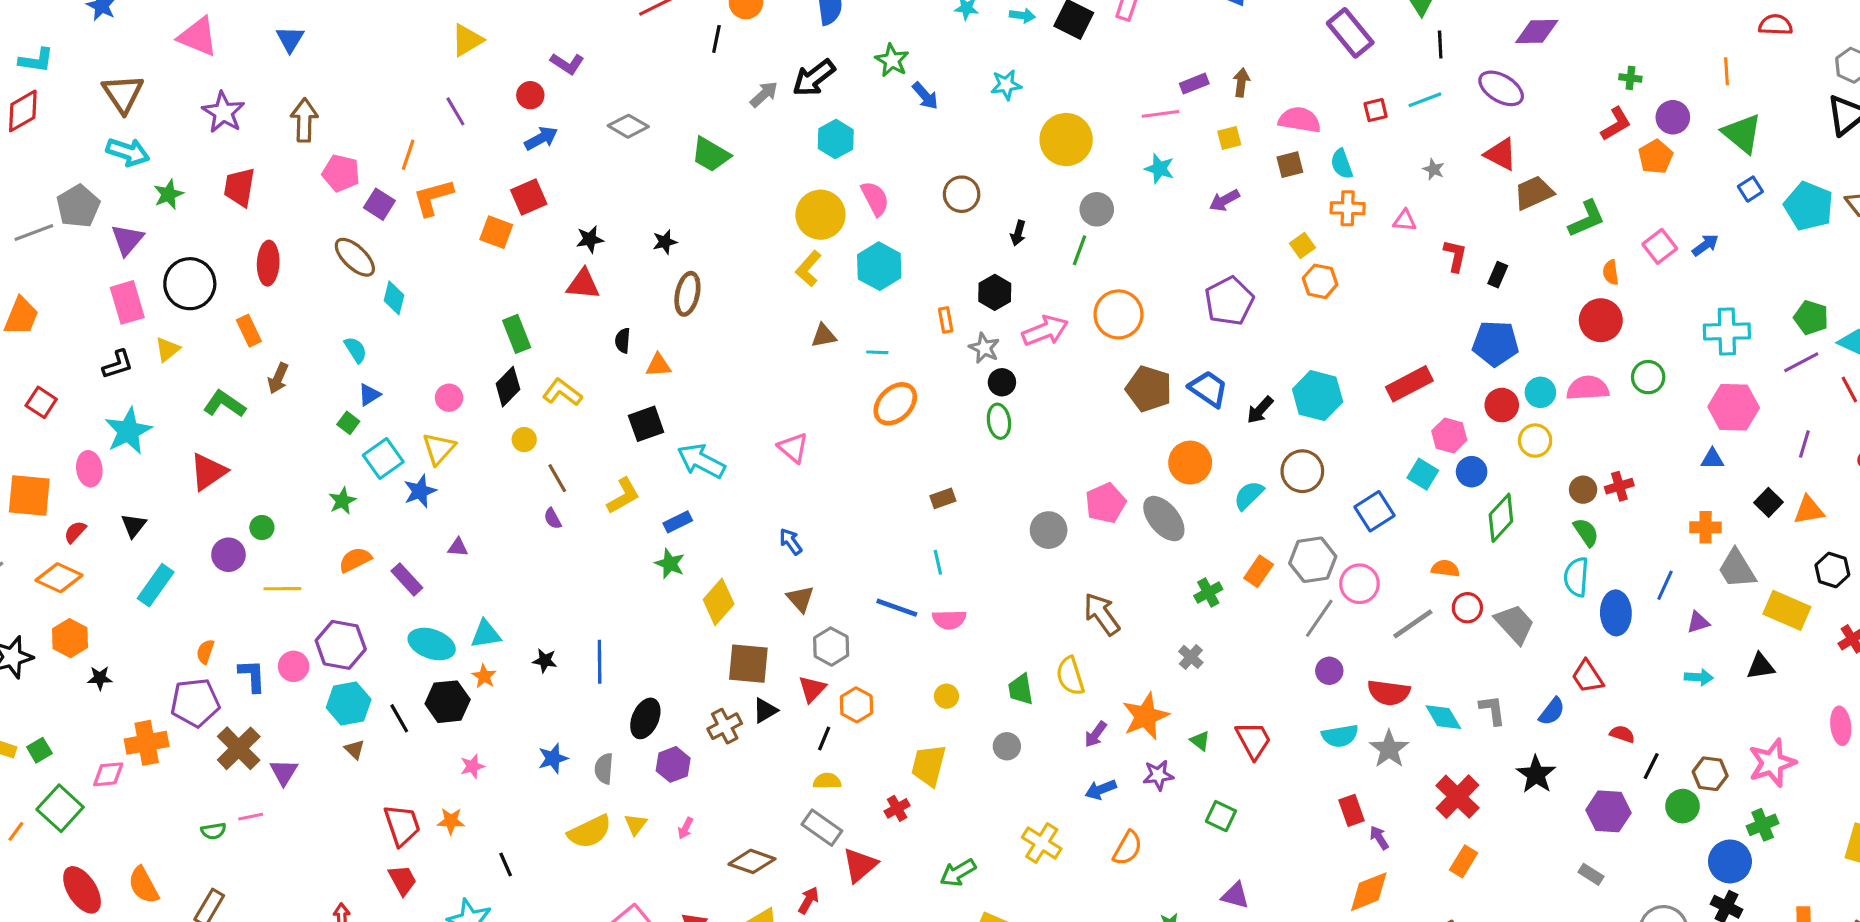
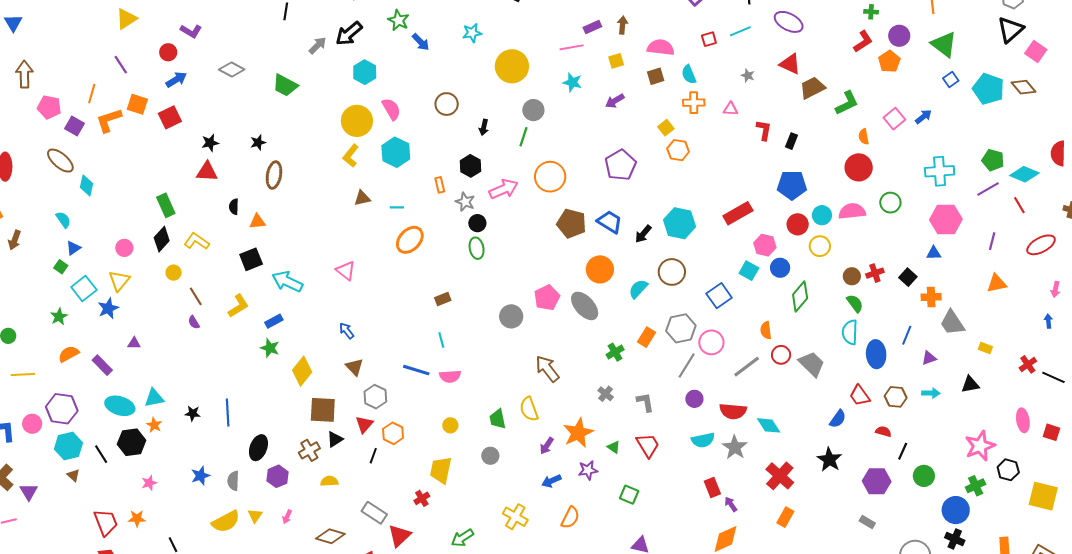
orange square: (496, 232) -> (137, 104), moved
black square: (1769, 502) -> (908, 277), moved
orange semicircle: (1445, 568) -> (766, 330), turned -102
black hexagon: (1832, 570) -> (1008, 470), moved
yellow rectangle: (1787, 610) -> (985, 348), size x0.5
gray L-shape: (1492, 710) -> (645, 402), moved
brown hexagon: (1710, 774) -> (896, 397), moved
yellow semicircle: (827, 781) -> (329, 481), moved

